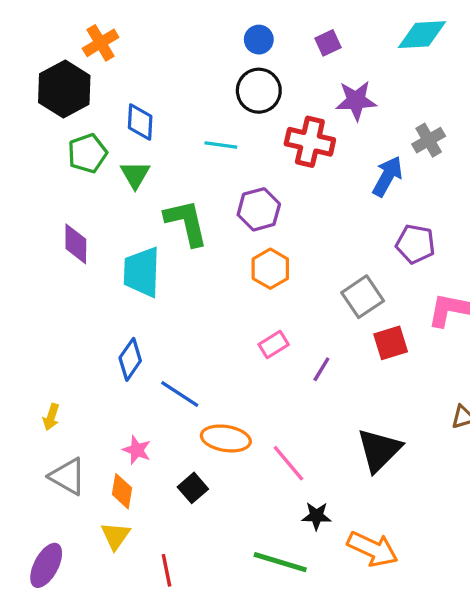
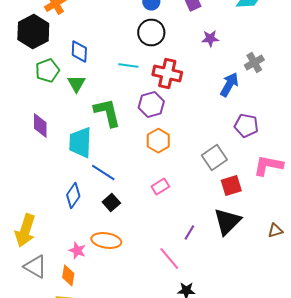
purple star: (356, 101) -> (210, 38), size x0.7
red cross: (310, 142) -> (167, 74), moved
purple line: (321, 369) -> (189, 232), moved
blue line: (180, 394) -> (103, 172), moved
yellow arrow: (51, 417) -> (25, 230), size x2.0
orange ellipse: (226, 438) -> (106, 240), moved
black triangle: (379, 450) -> (227, 222), moved
black square: (193, 488) -> (111, 202), moved

